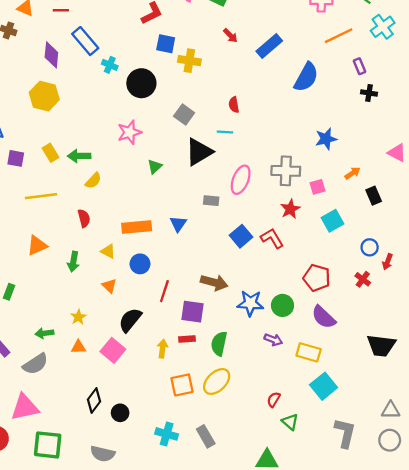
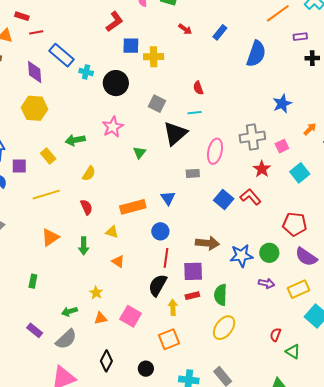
blue rectangle: (269, 46) -> (220, 32), size x0.7
purple rectangle: (359, 66) -> (300, 37), turned -64
green arrow: (79, 156) -> (75, 140), moved
blue circle: (140, 264) -> (160, 231), moved
black semicircle: (130, 320) -> (158, 285), moved
yellow rectangle: (309, 352) -> (298, 289), turned -30
orange square: (182, 385) -> (169, 339), moved
black diamond: (94, 400) -> (106, 361), moved

